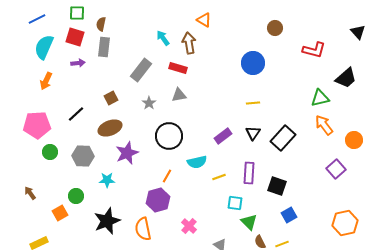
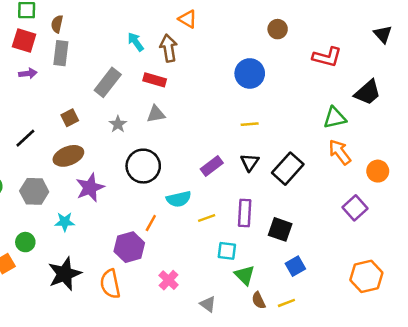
orange line: (167, 176) -> (151, 223), moved

